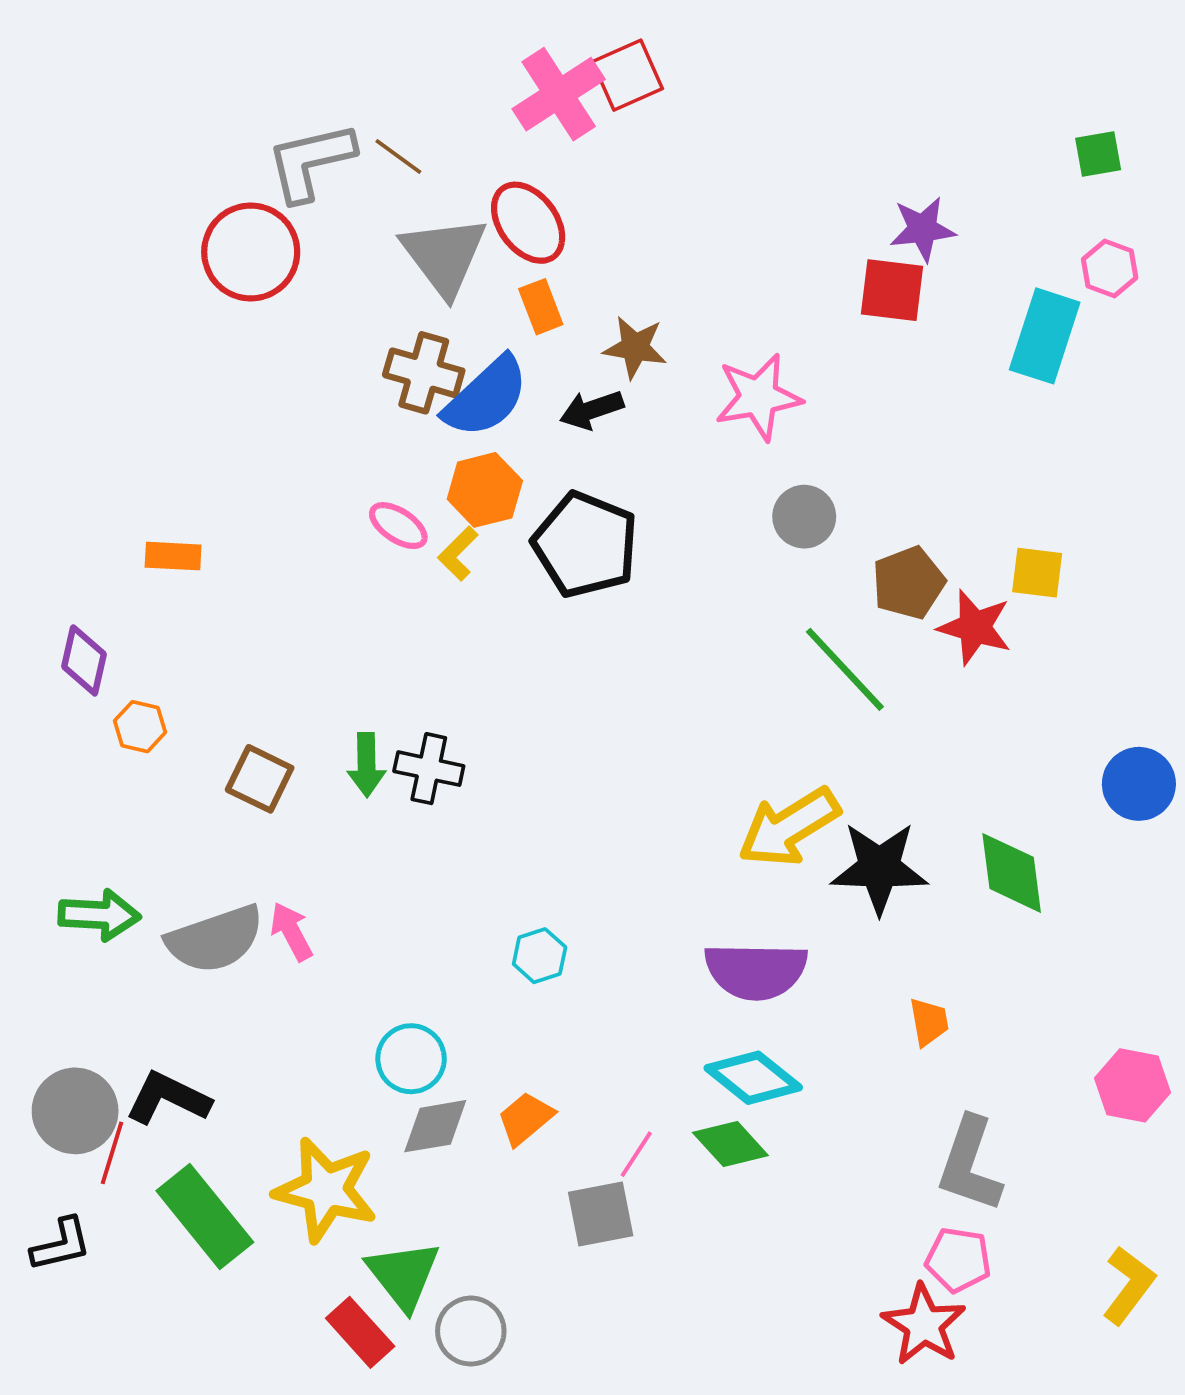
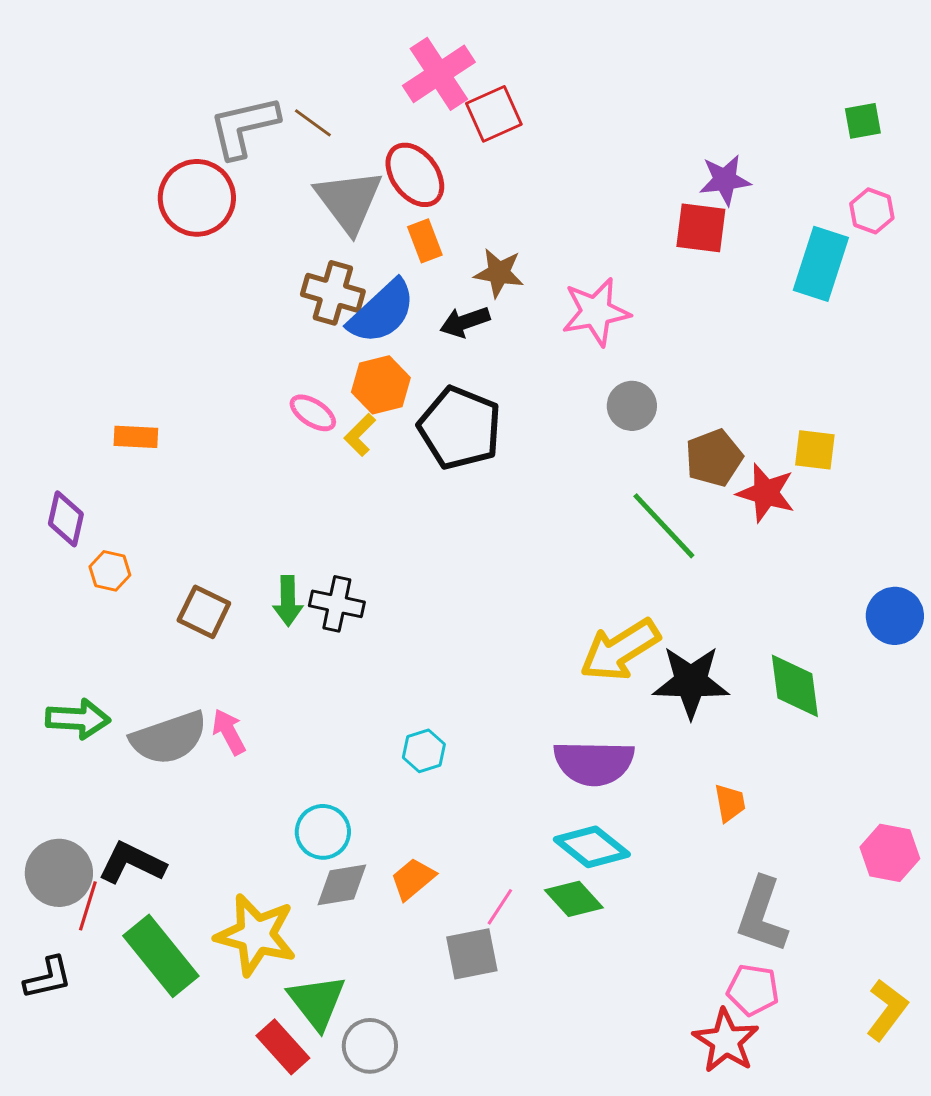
red square: (627, 75) -> (494, 114), moved

